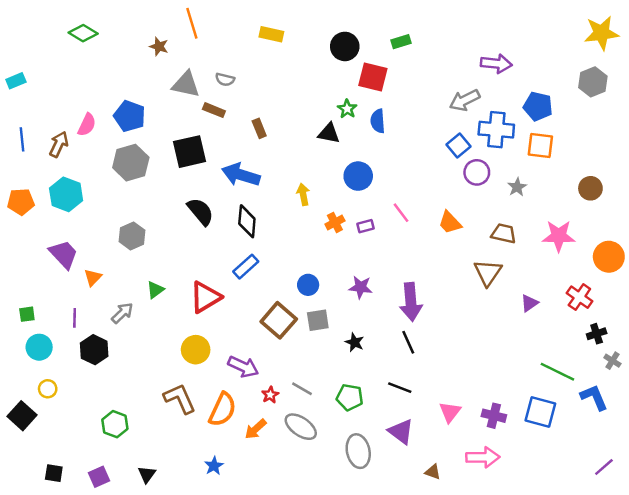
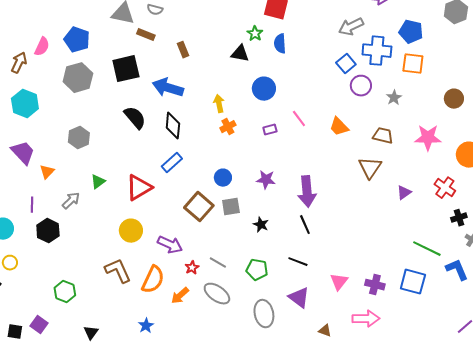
orange cross: (335, 222) -> (228, 127), moved
purple square: (99, 477) -> (39, 325), moved, turned -30

